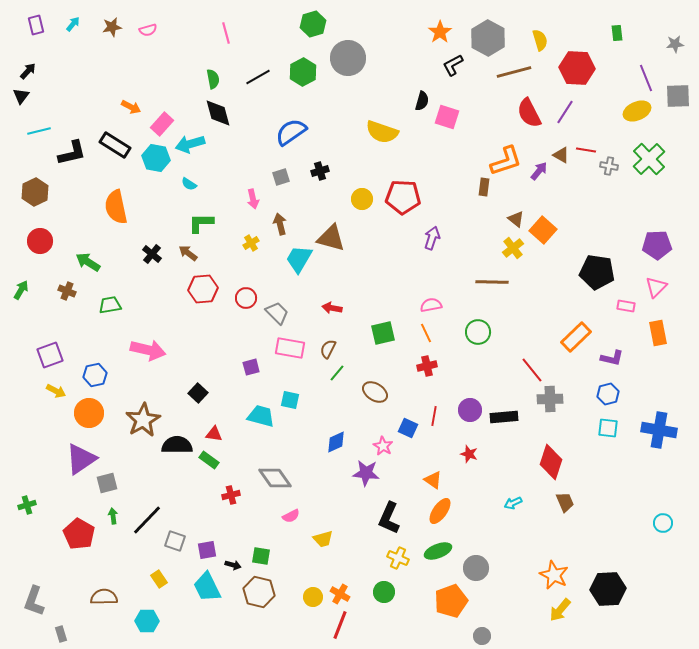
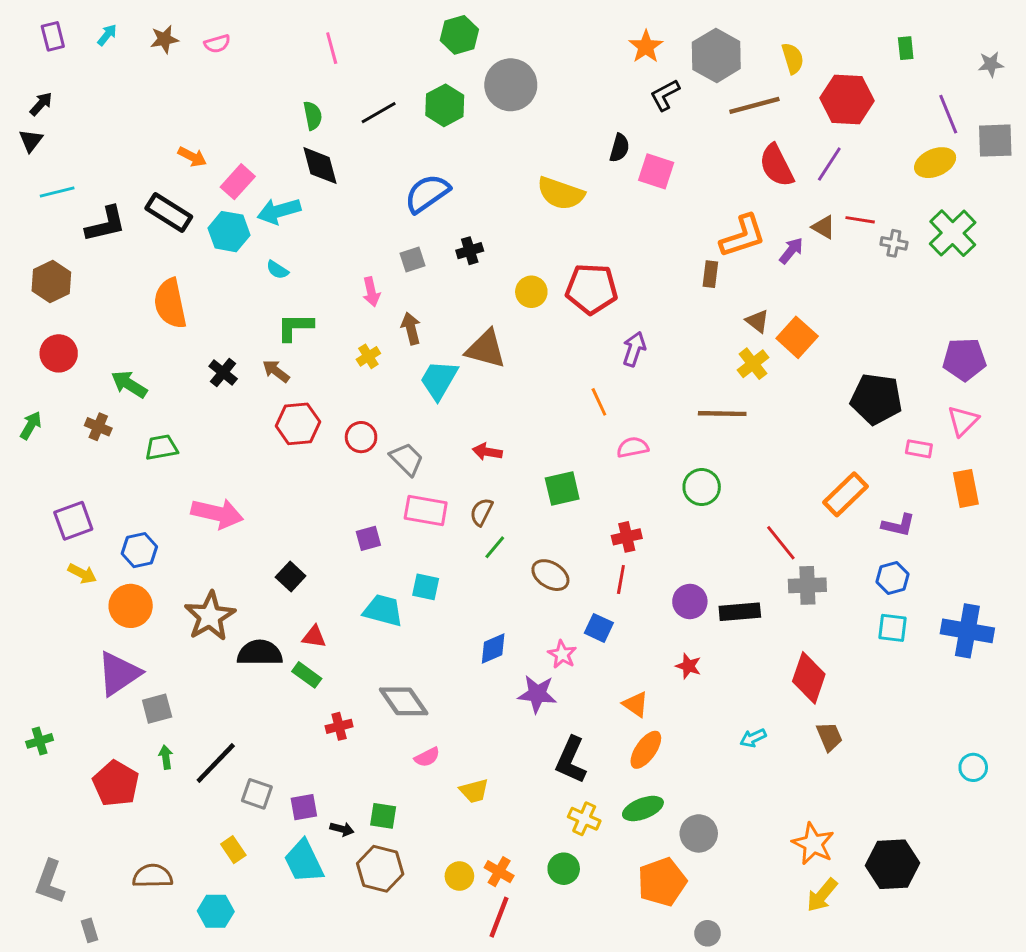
orange line: (426, 333) -> (599, 402), moved
red line: (434, 416) -> (621, 579), moved

